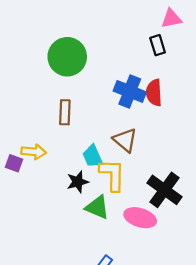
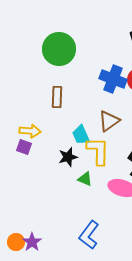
brown triangle: (125, 140) -> (109, 121), turned 45
purple square: (14, 163) -> (24, 147), moved
green triangle: (97, 207) -> (85, 179), size x0.7

